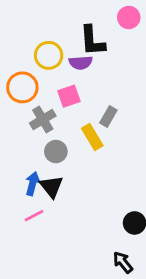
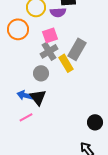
gray rectangle: (108, 117) -> (77, 49), size x1.5
gray cross: (43, 119) -> (49, 51), moved
blue arrow: (33, 184) -> (25, 95), turned -91

